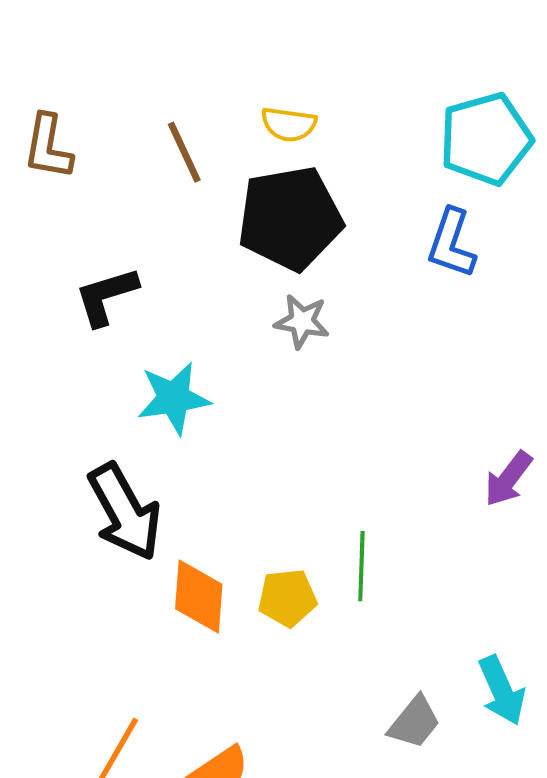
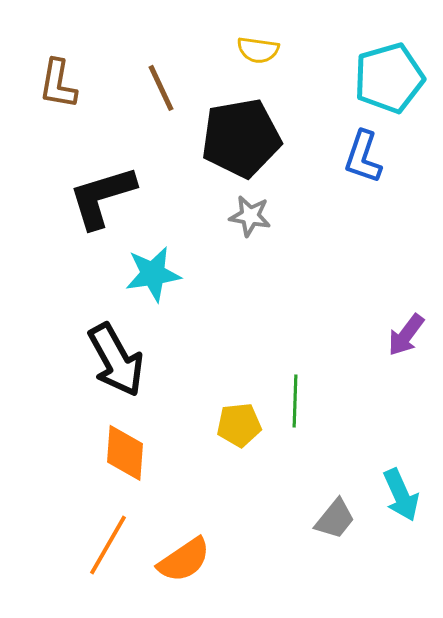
yellow semicircle: (289, 124) -> (258, 50), moved
black L-shape: (106, 296) -> (102, 197), size x1.4
orange diamond: (199, 597) -> (125, 453), moved

